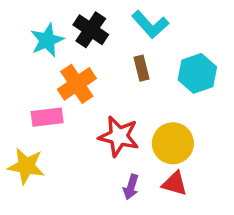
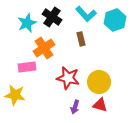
cyan hexagon: (197, 73) -> (115, 20), moved

